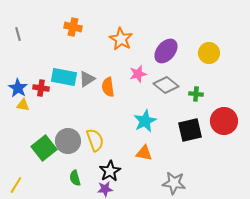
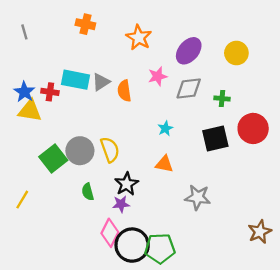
gray diamond: (166, 85) -> (189, 89), turned -45
yellow triangle: (23, 105) -> (30, 111), size x1.6
cyan star: (145, 121) -> (165, 128), size x0.6

